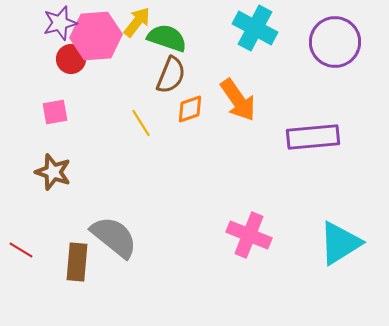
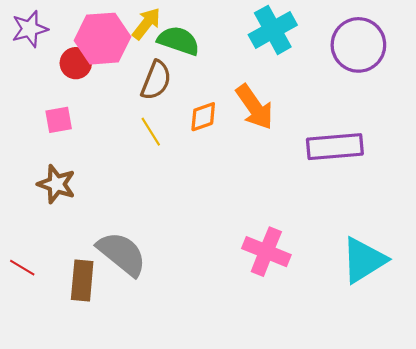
purple star: (60, 23) -> (30, 29), moved
cyan cross: (255, 28) -> (273, 30), turned 33
brown semicircle: (171, 75) -> (156, 80), moved

